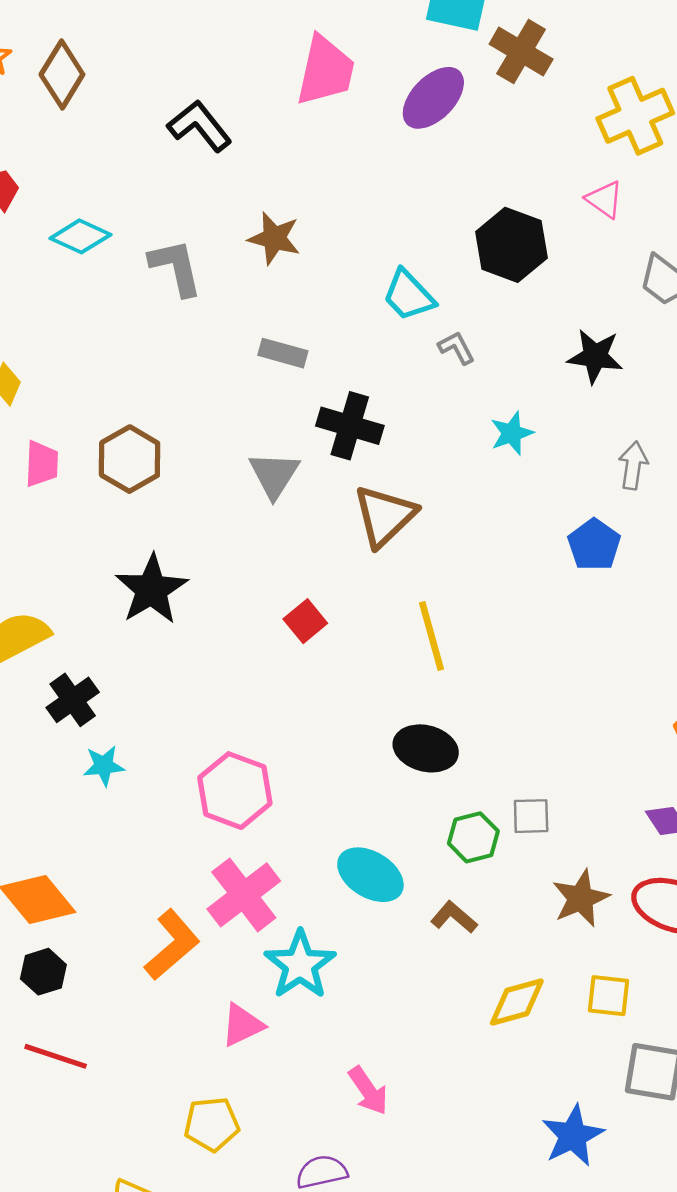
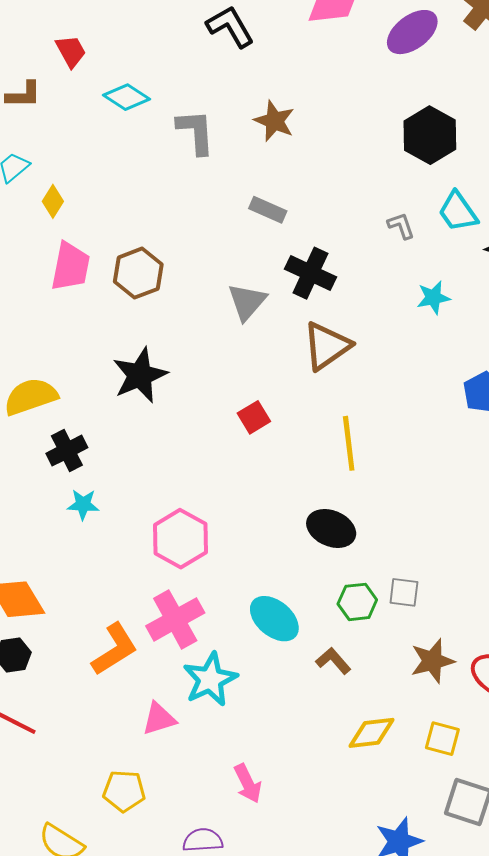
black hexagon: (511, 245) -> (430, 135), moved
cyan trapezoid: (409, 295) -> (458, 212), moved
pink trapezoid: (42, 464) -> (71, 266), size x1.4

